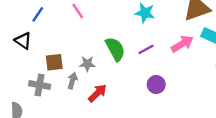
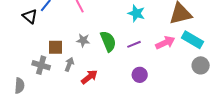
black triangle: (23, 41) -> (30, 16), moved
gray star: (87, 64) -> (83, 40), moved

